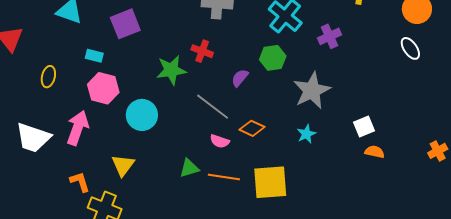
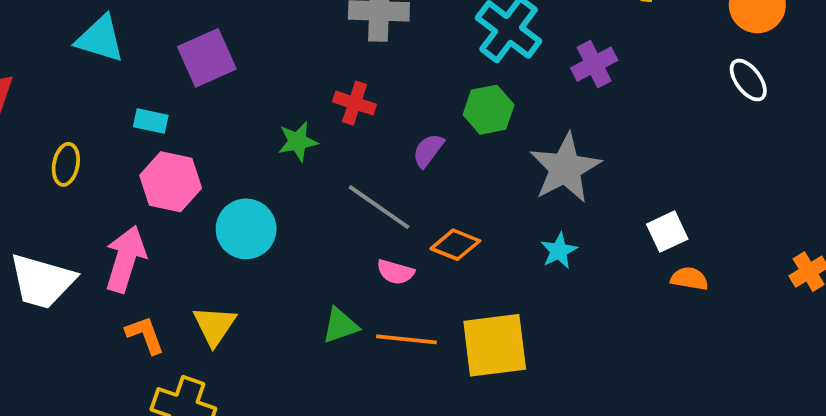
green star: (171, 70) -> (298, 142), size x0.7
orange L-shape: (80, 182) -> (145, 335), moved

